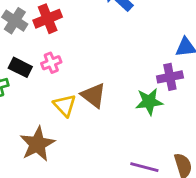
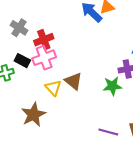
red cross: (48, 19) -> (44, 40), moved
pink cross: (51, 63) -> (44, 58), size x1.6

